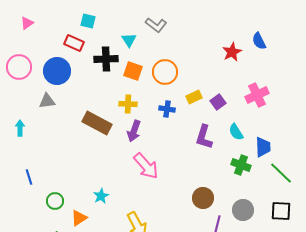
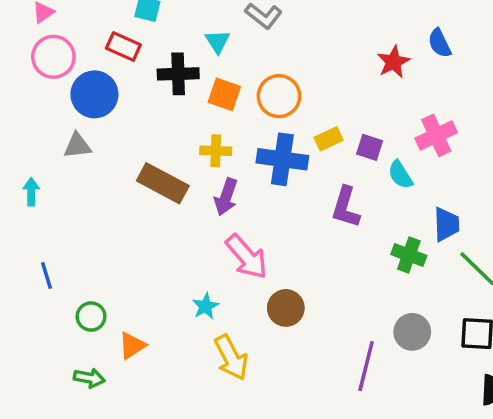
pink circle: (19, 67) -> (53, 57), moved
purple square: (218, 102) -> (370, 147), turned -35
blue cross: (167, 109) -> (282, 159), size x1.8
cyan semicircle: (236, 132) -> (400, 175), moved
cyan star: (101, 196) -> (205, 306), moved
brown circle: (203, 198) -> (286, 308), moved

